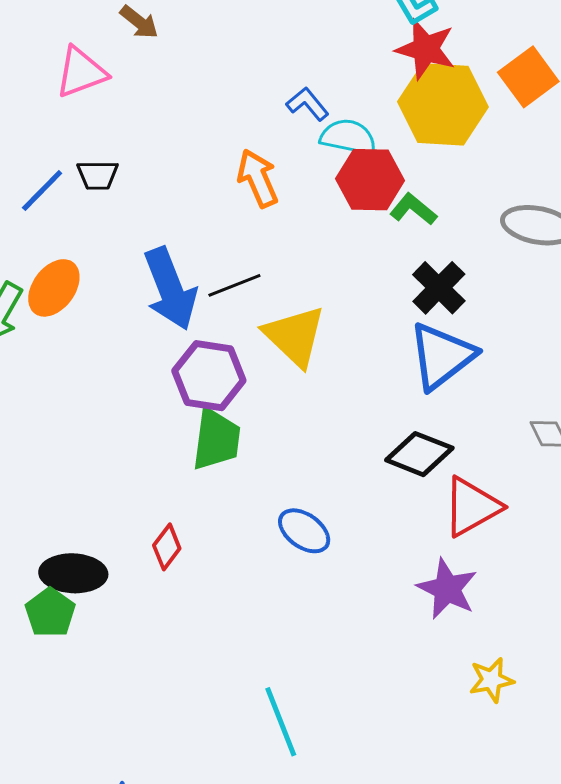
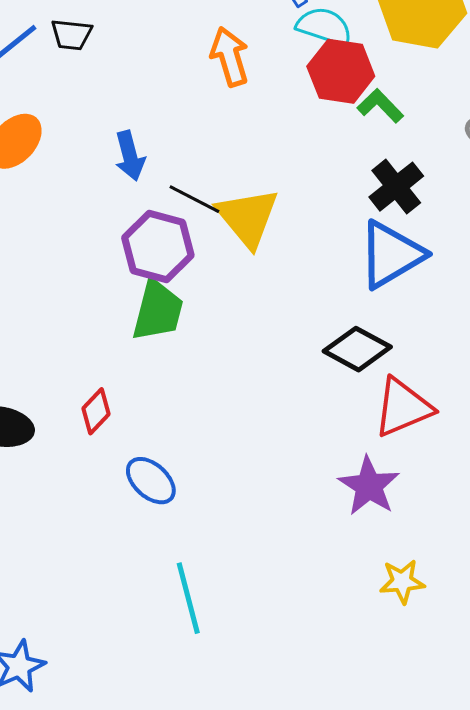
black line: (234, 285) -> (194, 199), moved, turned 42
blue arrow: (170, 289) -> (130, 156), size x0.6
blue ellipse: (304, 531) -> (151, 481), moved

